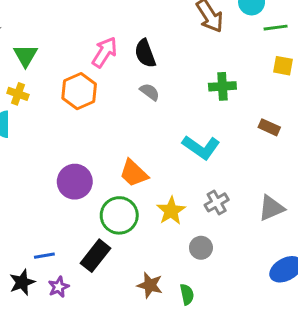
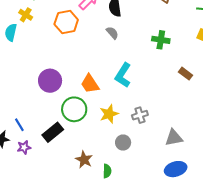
cyan L-shape: (201, 147) -> (123, 75), moved, turned 75
gray triangle: (271, 208) -> (174, 138), moved
blue line: (44, 256) -> (19, 125), turned 56

